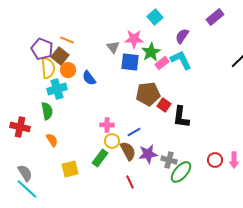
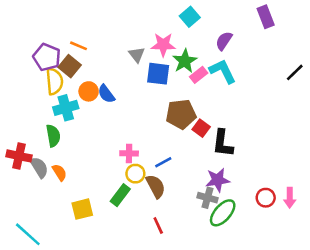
purple rectangle: (215, 17) -> (266, 17), turned -72
orange circle: (68, 70) -> (89, 91), moved
purple star: (148, 154) -> (218, 180), moved
gray semicircle: (25, 173) -> (39, 167), moved

